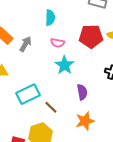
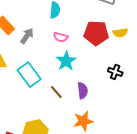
cyan rectangle: (28, 94) -> (29, 75), moved, turned 75
brown line: (51, 107) -> (56, 92), moved

